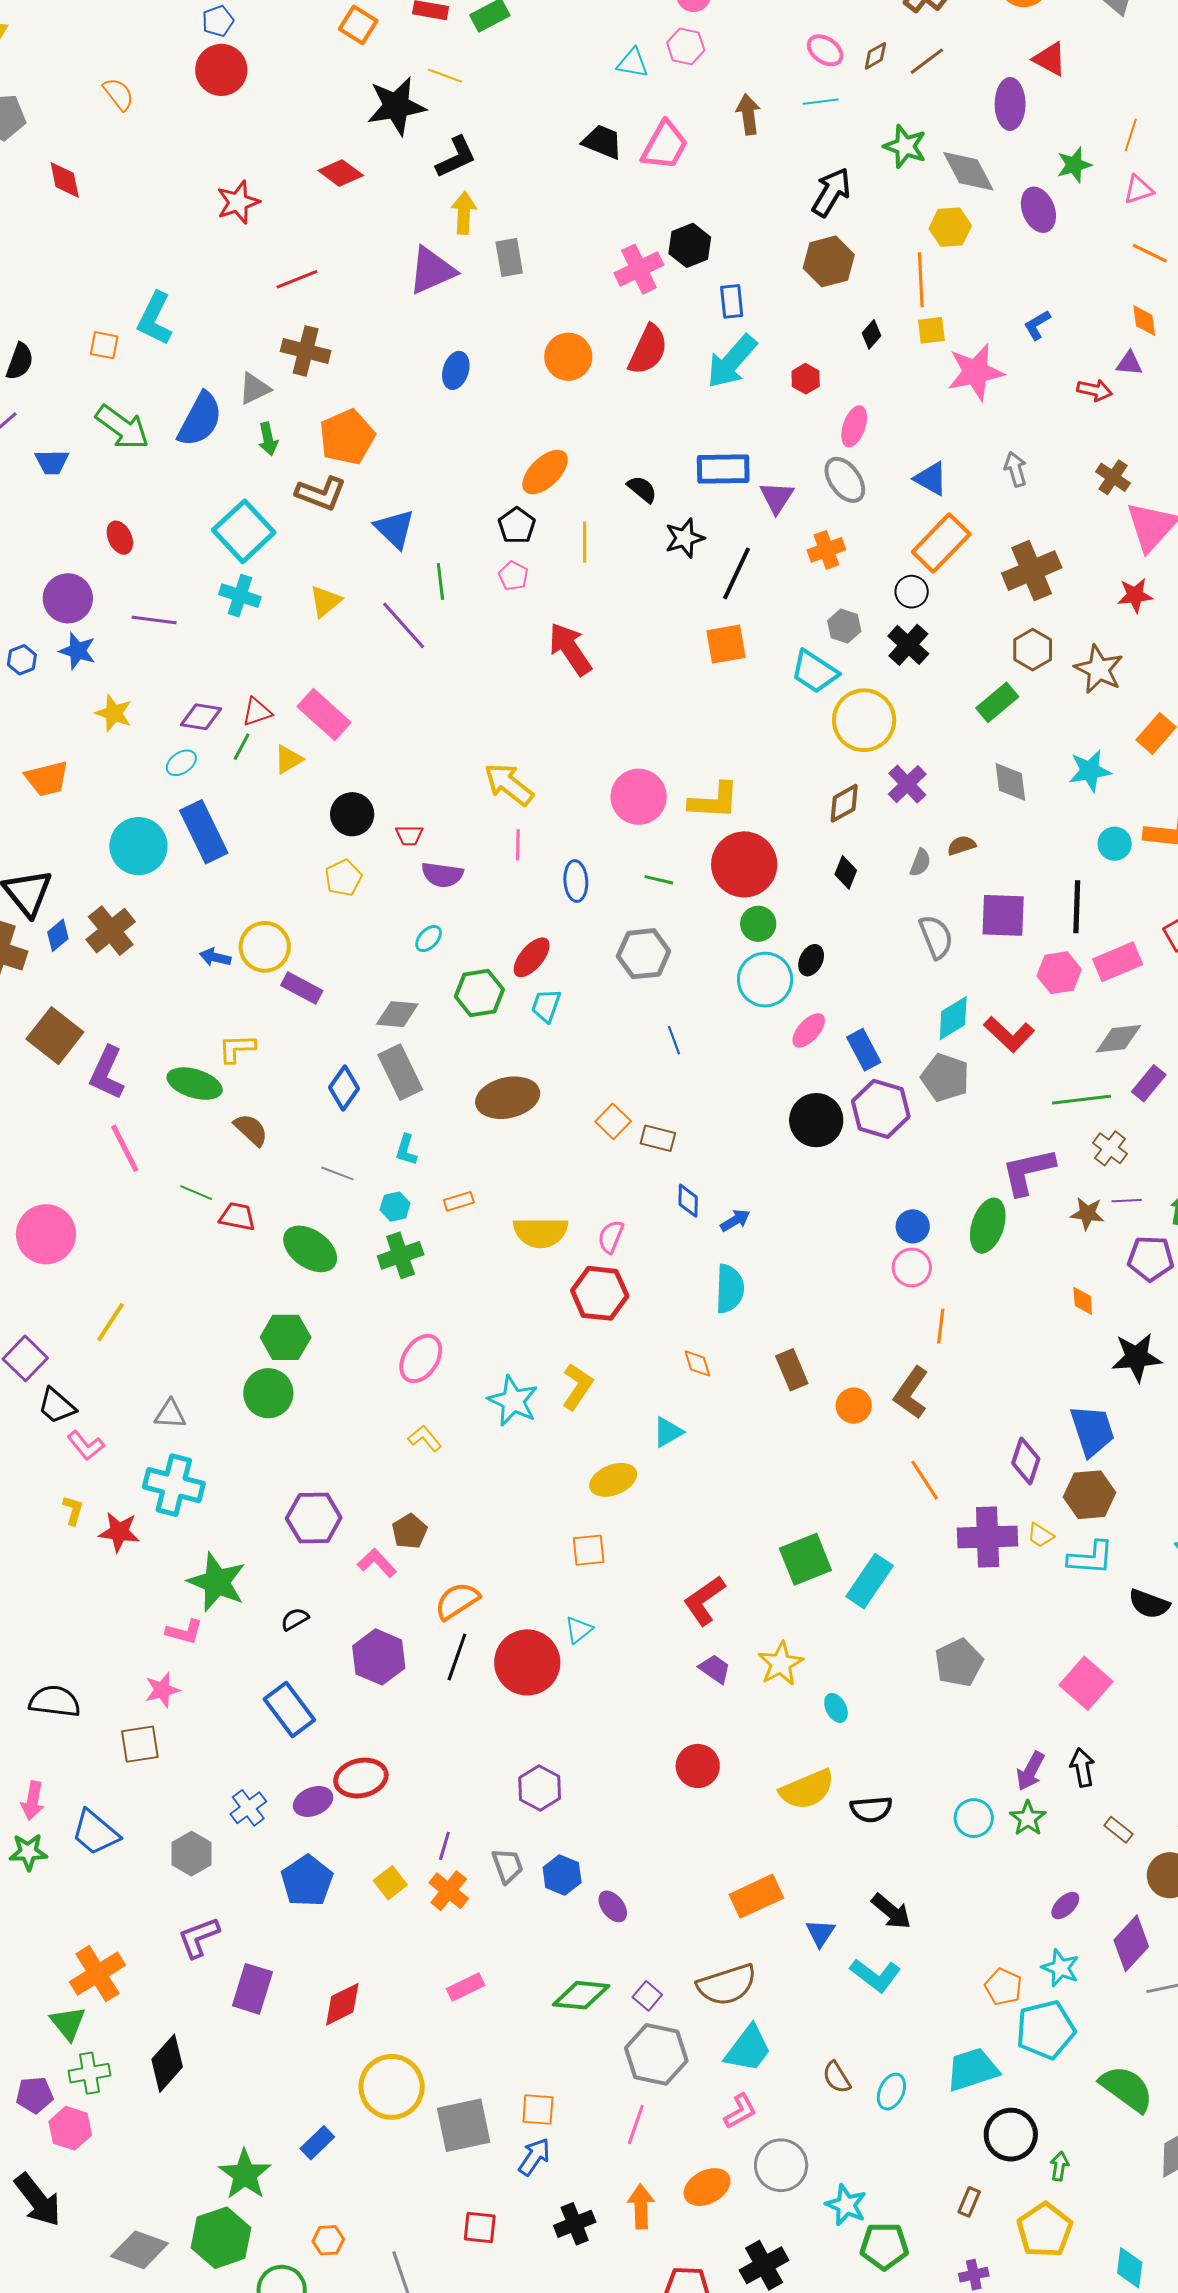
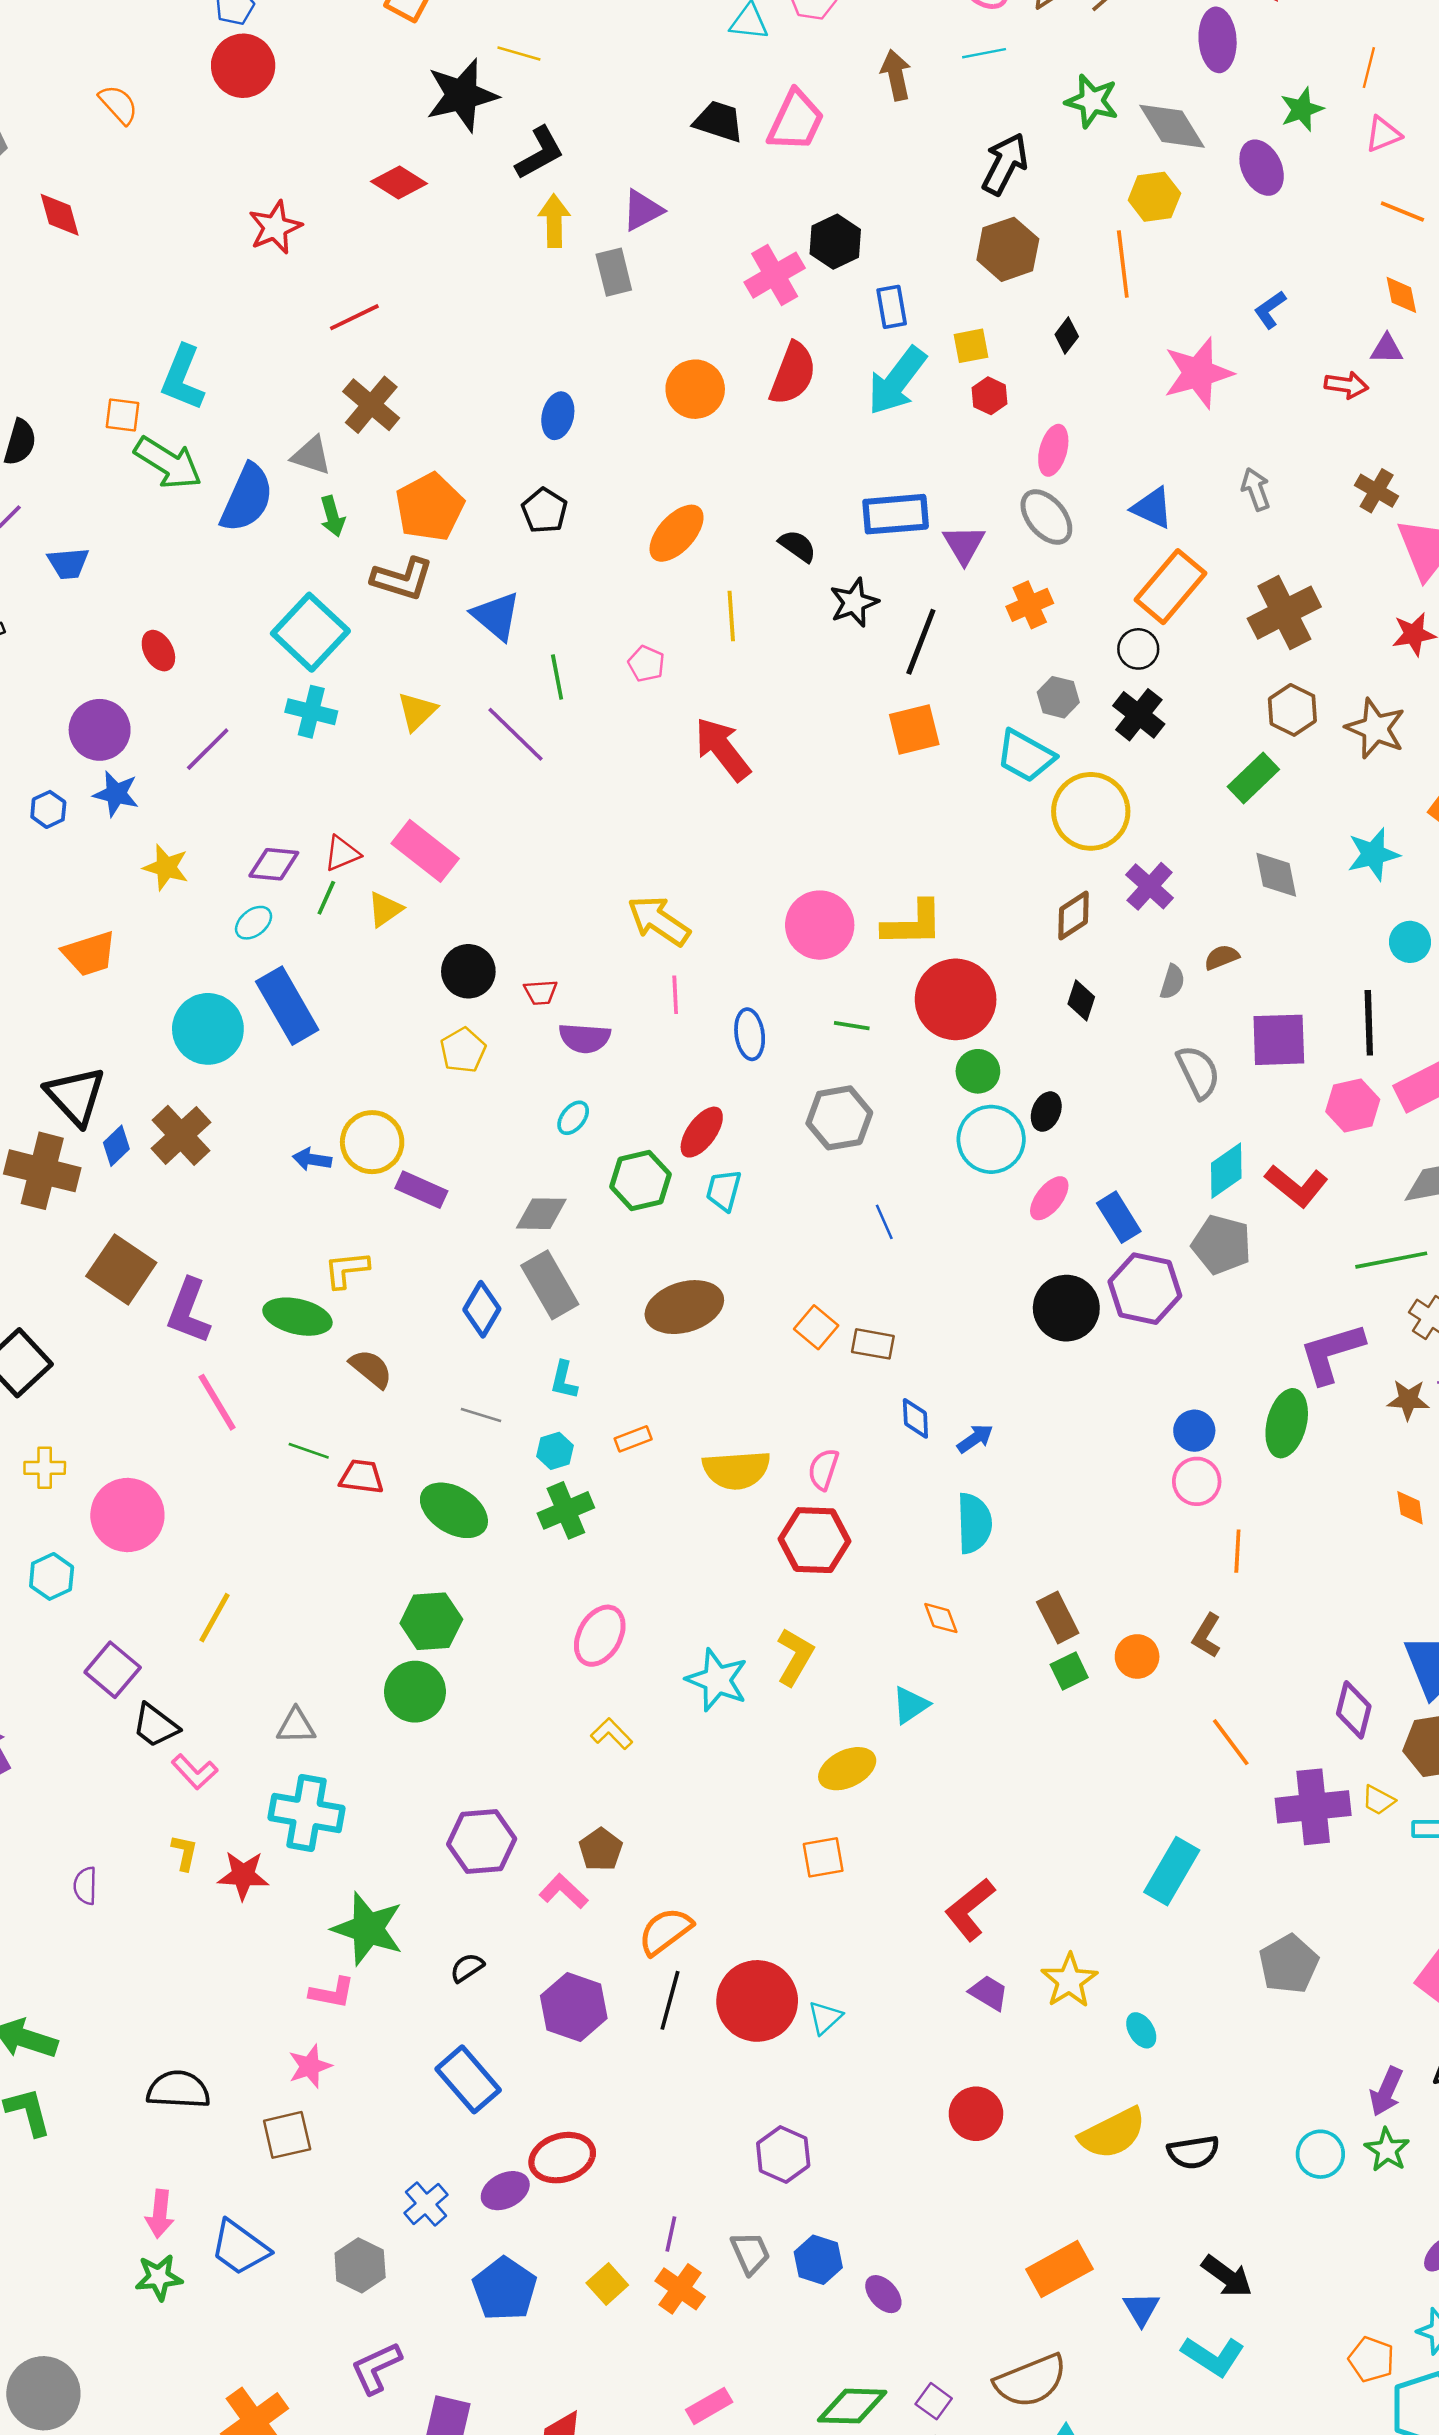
purple triangle: (432, 271) -> (642, 210), moved, size x0.7
yellow square: (931, 330) -> (971, 346), moved
brown cross: (306, 351) -> (371, 405), turned 30
gray triangle: (254, 389) -> (311, 455), turned 48
green arrow: (122, 427) -> (168, 463), moved
black pentagon: (517, 526) -> (544, 511), moved
purple line: (154, 620) -> (208, 749), turned -48
brown L-shape: (911, 1393) -> (1207, 1636), size x0.7
green square: (805, 1559) -> (1069, 1671), moved, size x0.6
cyan triangle: (579, 1630) -> (825, 2018), moved

